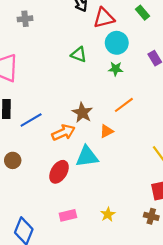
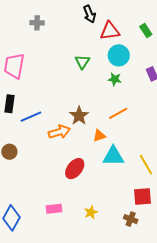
green triangle: (79, 55) -> (82, 62), turned 35
cyan triangle: (87, 157) -> (113, 156), moved
red ellipse: (59, 172) -> (75, 169), moved

